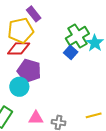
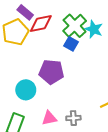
red diamond: (19, 48) -> (41, 24), moved
purple pentagon: (29, 71) -> (51, 72), moved

